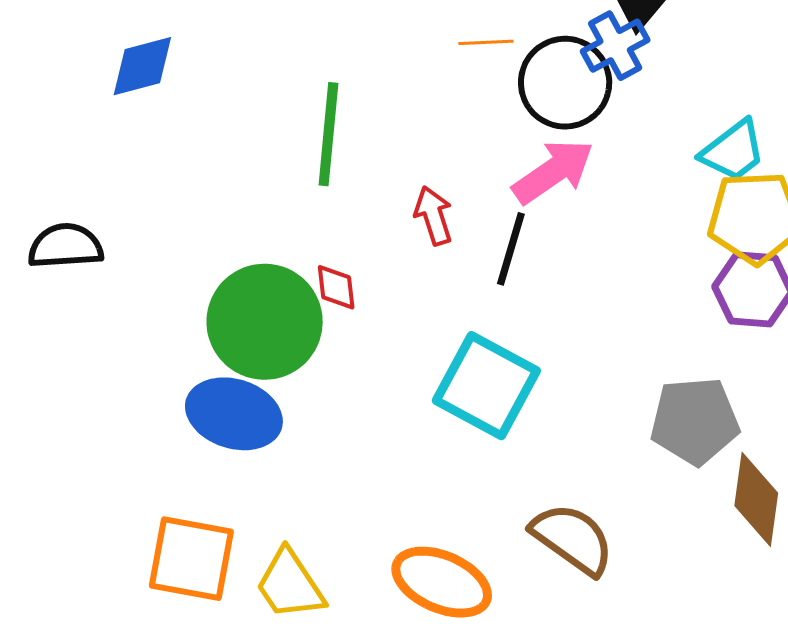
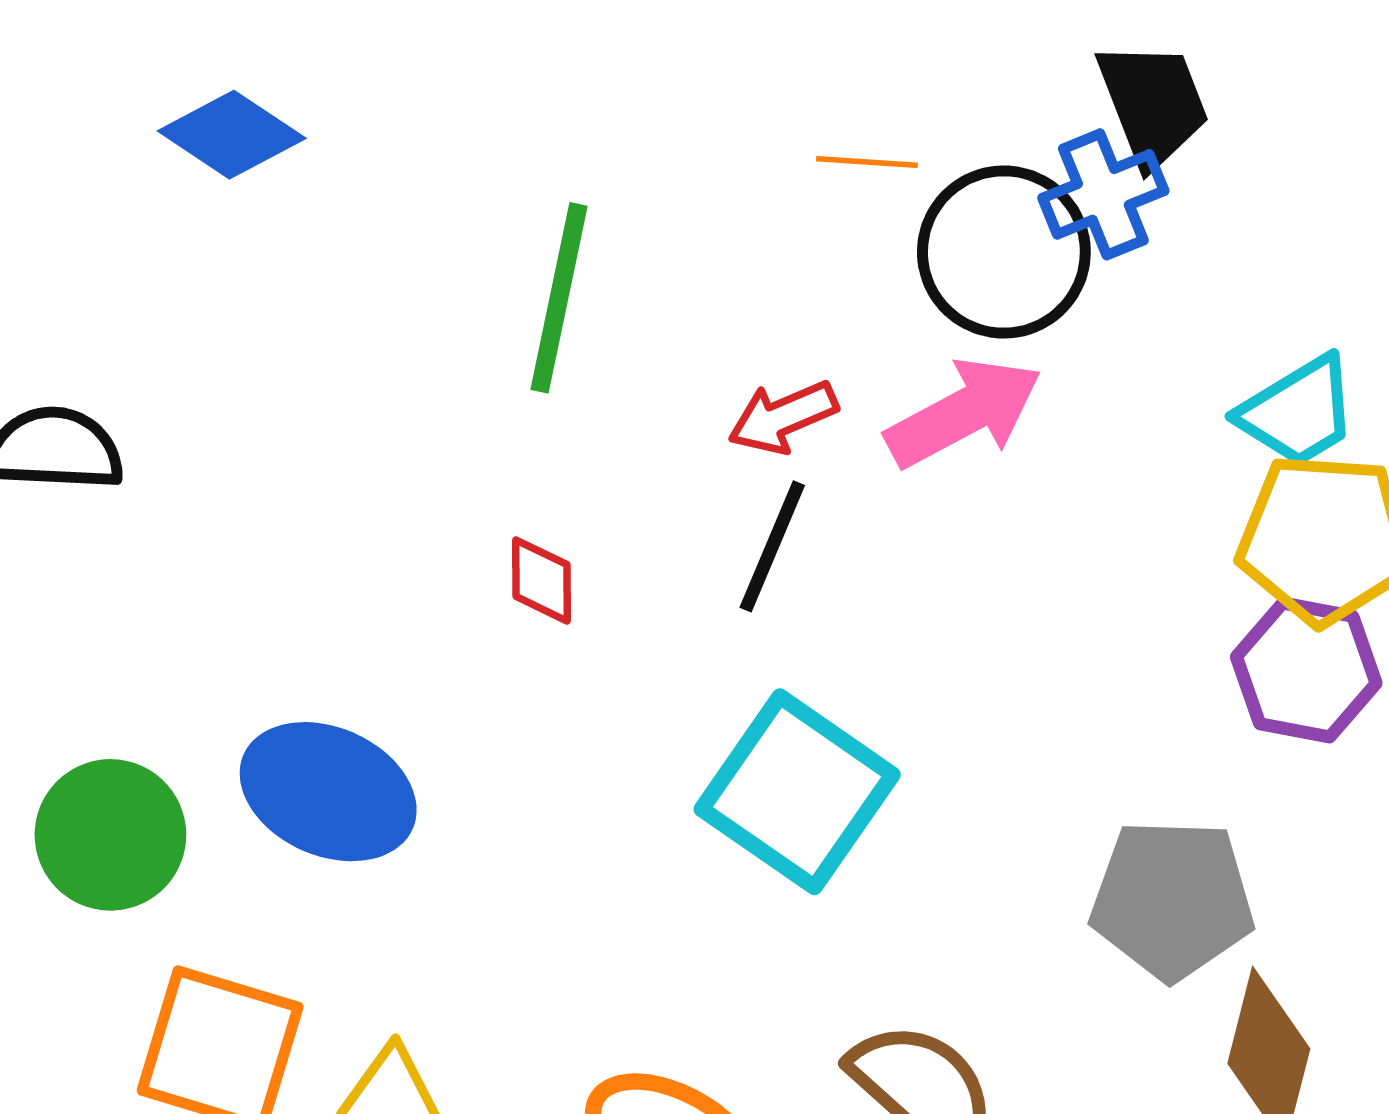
blue diamond: (142, 66) -> (232, 135), turned 42
red arrow: (433, 216) -> (783, 417), moved, turned -102
black line: (511, 249) -> (772, 546), moved
green circle: (265, 322) -> (110, 835), moved, size x0.7

